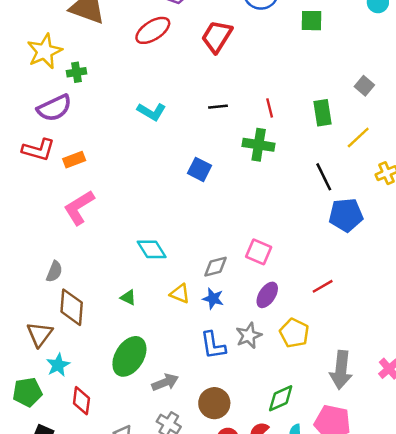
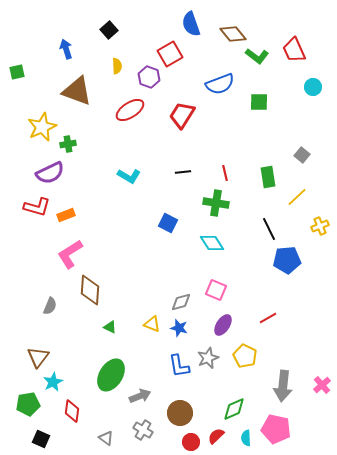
cyan diamond: (152, 249) -> (212, 243), moved
brown diamond: (72, 307) -> (90, 290), moved

